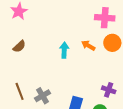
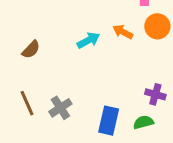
brown semicircle: (19, 46) -> (31, 50), moved
cyan arrow: (64, 50) -> (88, 40), turned 63

